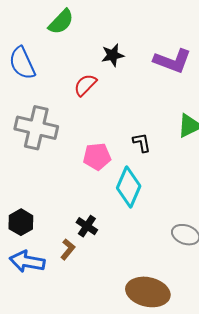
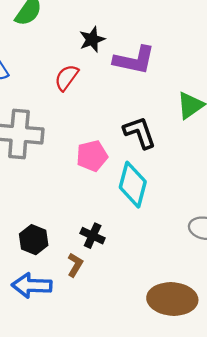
purple L-shape: (172, 61) -> (134, 60), moved
black L-shape: (142, 143) -> (140, 132), size x1.5
black hexagon: (21, 222) -> (34, 240), moved

